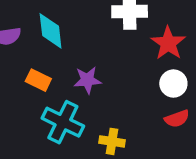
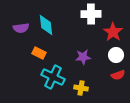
purple star: (87, 80) -> (83, 57), moved

